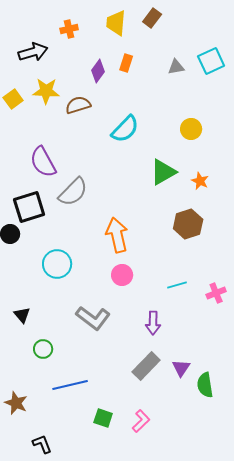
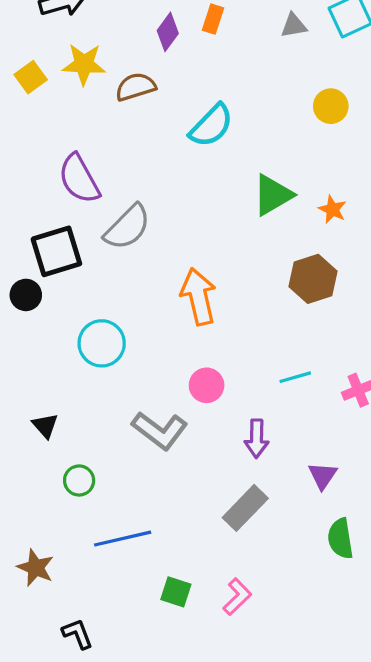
yellow circle: (191, 129) -> (331, 106), moved
pink circle: (122, 275) -> (207, 385), moved
purple triangle: (181, 368) -> (323, 476), moved

